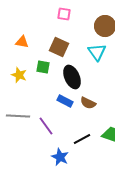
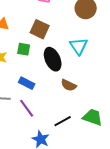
cyan triangle: (97, 52) -> (79, 46), moved
blue rectangle: (65, 101) -> (27, 83), moved

